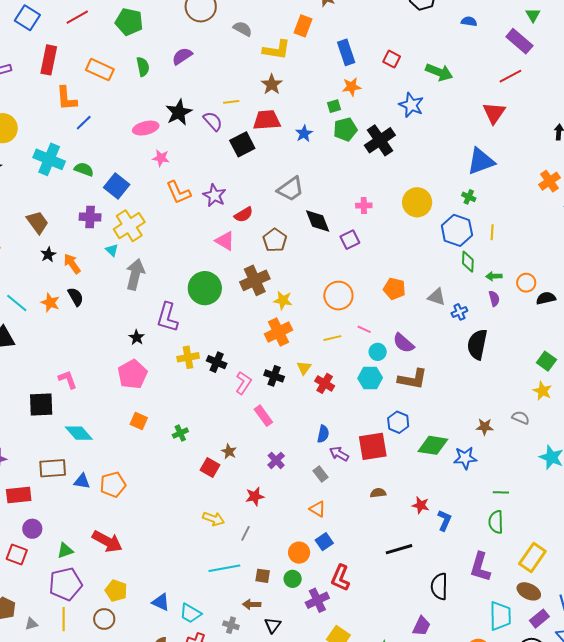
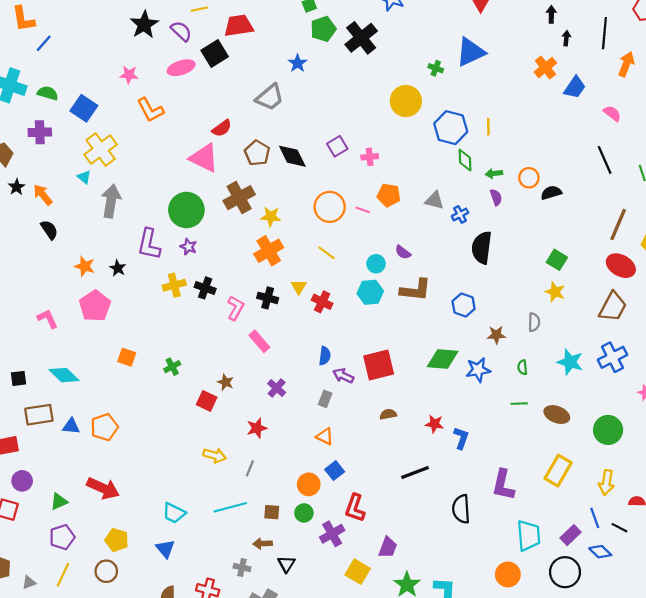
pink ellipse: (146, 128) -> (181, 68), moved
blue star: (304, 134) -> (298, 63), moved
purple star: (214, 195) -> (188, 247), moved, size x0.7
green cross: (469, 197) -> (436, 68), moved
pink cross: (364, 205) -> (370, 157), moved
purple cross: (90, 217) -> (40, 132), moved
black diamond: (318, 221) -> (292, 156), moved
pink triangle: (225, 241) -> (204, 158), size x1.4
orange star: (50, 303) -> (85, 266), moved
pink line: (364, 329) -> (363, 210), moved
yellow line: (332, 338) -> (327, 253), turned 54
purple semicircle: (403, 343) -> (403, 252), size x0.7
pink pentagon: (132, 374) -> (95, 306), moved
black square: (41, 404) -> (19, 378), moved, size x0.6
gray semicircle: (521, 418) -> (534, 322), turned 72
blue hexagon: (398, 422) -> (464, 305), moved
gray rectangle: (320, 474) -> (325, 399), turned 63
green semicircle: (496, 522) -> (522, 367), moved, size x0.6
purple pentagon: (66, 584) -> (62, 537), size x0.7
brown ellipse: (529, 591) -> (557, 415), moved
blue triangle: (161, 602) -> (165, 549), turned 30
cyan trapezoid: (190, 613) -> (174, 513), moved
yellow line: (64, 619) -> (63, 575), turned 30
purple trapezoid: (422, 626) -> (388, 547), moved

